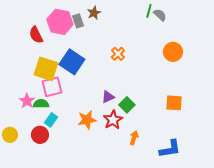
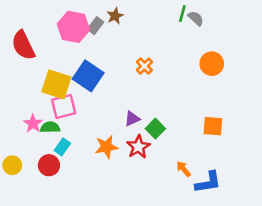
gray rectangle: (78, 21) -> (95, 26), turned 56
red semicircle: (36, 35) -> (23, 45), moved, size x1.4
orange arrow: (134, 138) -> (184, 169), moved, turned -56

